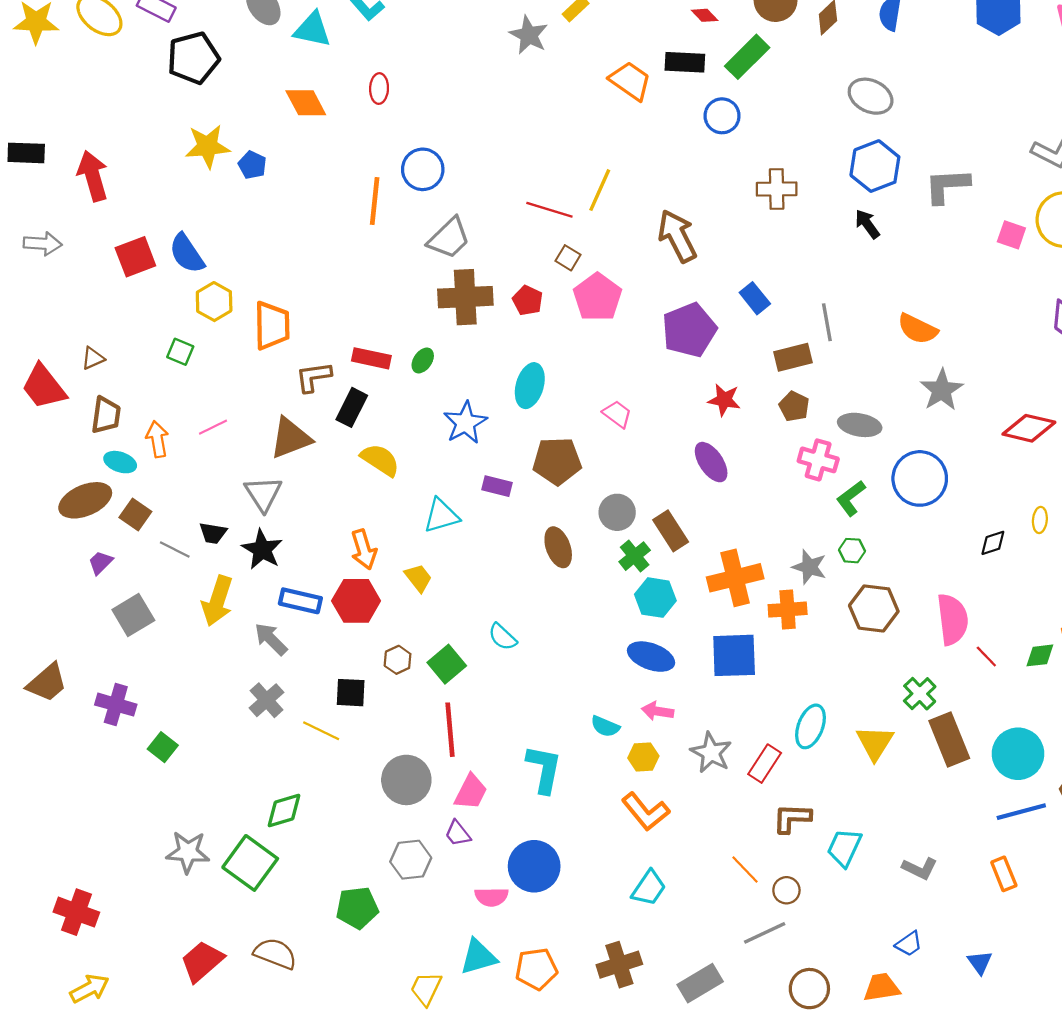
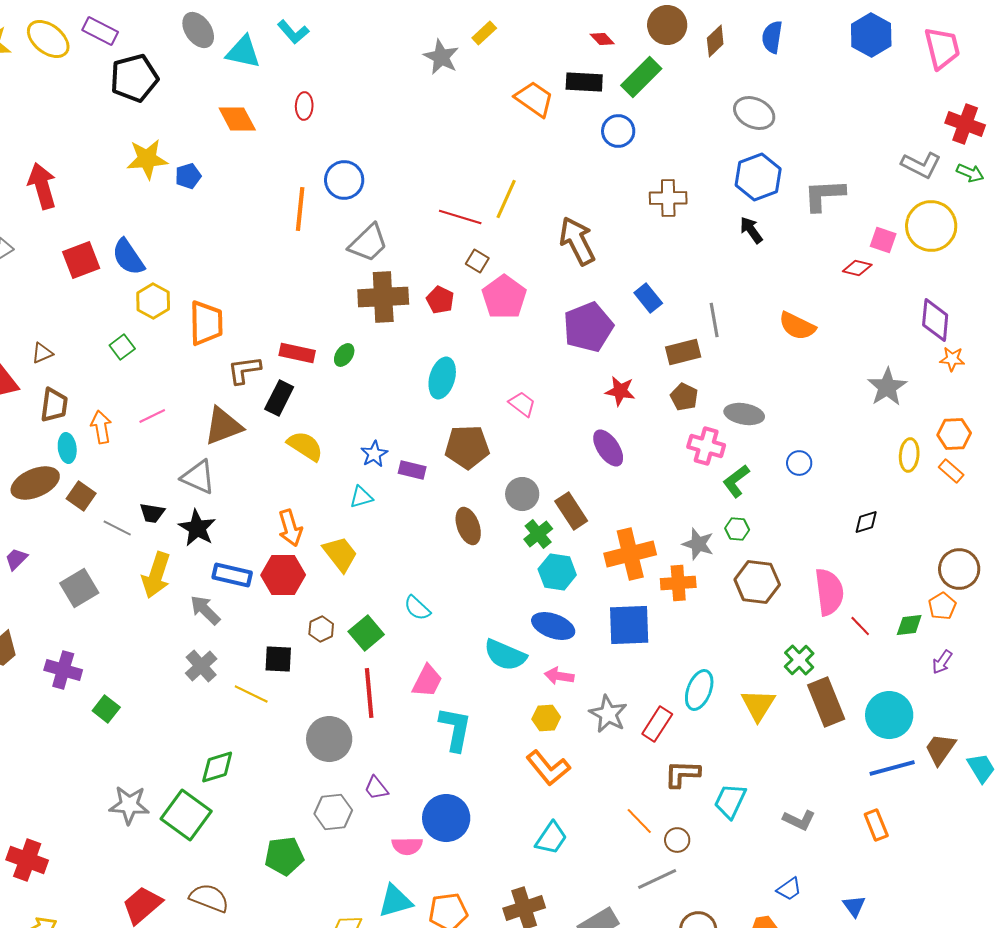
blue pentagon: (252, 165) -> (188, 176), turned 30
green square: (180, 352) -> (122, 347), turned 30
gray star: (942, 390) -> (887, 387), moved
blue star: (465, 423) -> (374, 454), moved, size x0.7
red diamond: (1029, 428) -> (857, 268), moved, size x0.6
cyan ellipse: (120, 462) -> (67, 448), turned 64
blue circle: (920, 478) -> (799, 463), size x0.5
gray triangle: (263, 494) -> (198, 477), turned -33
cyan triangle: (441, 516) -> (361, 497), size x0.7
yellow ellipse: (1040, 520) -> (909, 455), moved, size x1.4
purple trapezoid: (100, 563) -> (16, 559), moved
yellow trapezoid: (418, 578) -> (340, 554), size x1.4
cyan semicircle: (605, 726) -> (505, 655), moved, size x1.6
pink trapezoid: (471, 792) -> (427, 681), moved

